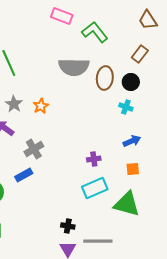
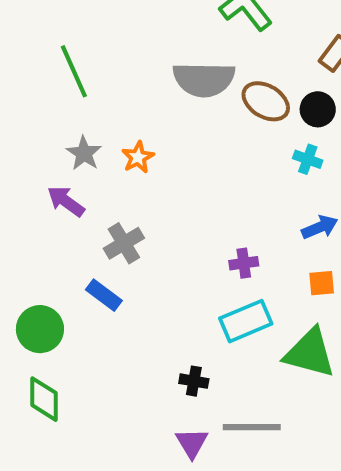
brown ellipse: (105, 78) -> (266, 101), turned -65
blue rectangle: (24, 175) -> (104, 295), turned 66
black cross: (68, 226) -> (194, 381), moved

